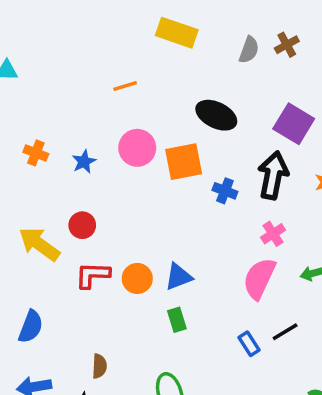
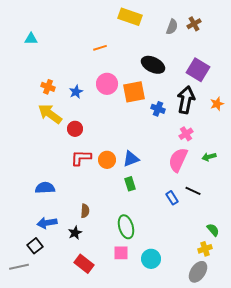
yellow arrow: (39, 244) -> (50, 114), moved
blue semicircle: (31, 327) -> (45, 188), turned -114
black line: (285, 332) -> (193, 191), turned 56

